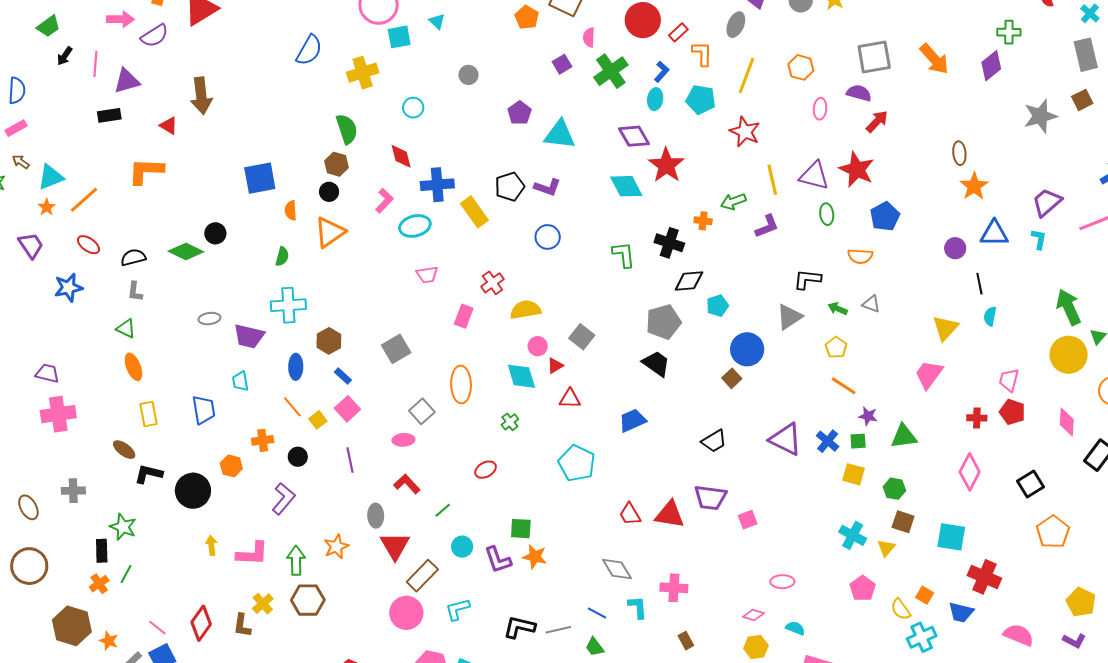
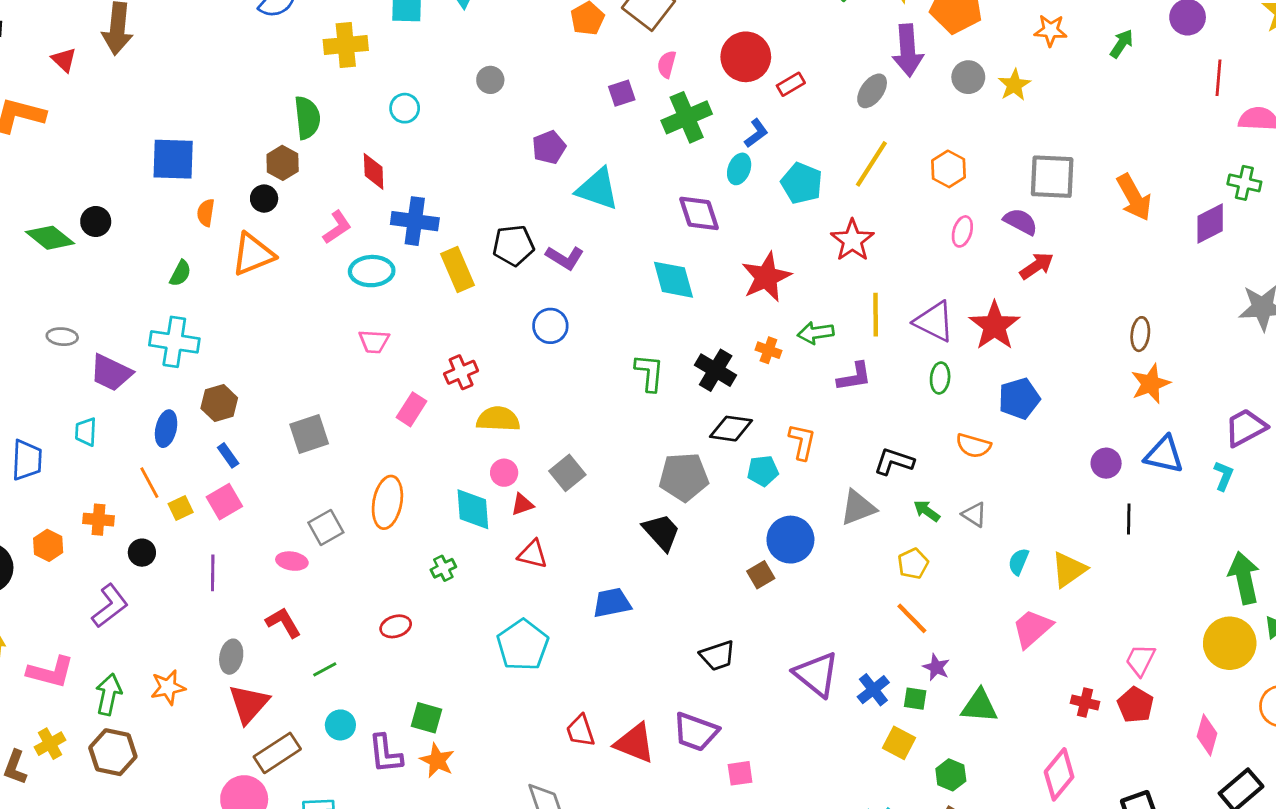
orange L-shape: (702, 54) -> (802, 442), moved
red star: (666, 165) -> (766, 277), moved
cyan semicircle: (990, 316) -> (1019, 562), moved

